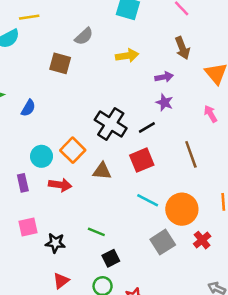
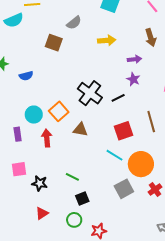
blue semicircle: (28, 108) -> (26, 76), turned 40
red square: (142, 160) -> (124, 131), moved
red arrow: (60, 185) -> (47, 138), turned -108

